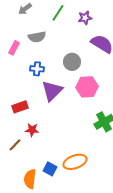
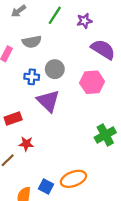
gray circle: (72, 62) -> (55, 69), moved
pink hexagon: (87, 87) -> (92, 82), moved
purple triangle: (52, 91) -> (48, 101), turned -30

